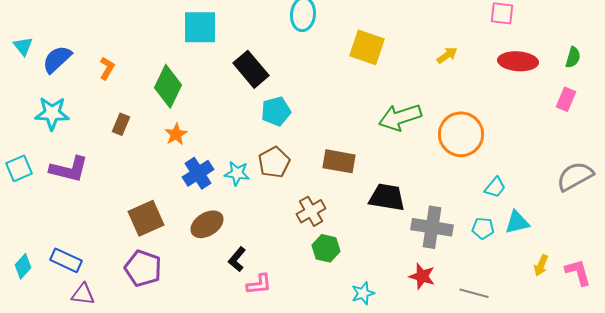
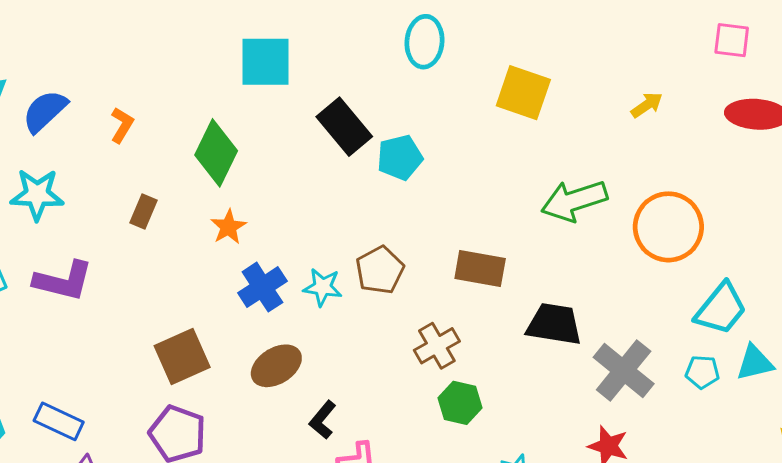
cyan pentagon: (276, 111) -> (400, 157), moved
cyan trapezoid: (495, 187) -> (721, 309), size x1.6
gray cross: (432, 227) -> (624, 370), turned 30

